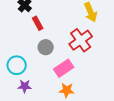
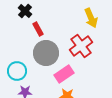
gray circle: (46, 47) -> (46, 53), size x1.6

